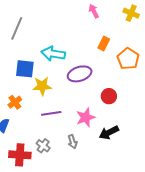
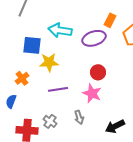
purple ellipse: (80, 74) -> (94, 38), moved
red circle: (109, 96) -> (98, 72), moved
pink star: (86, 117) -> (92, 93), turned -30
black arrow: (109, 133) -> (115, 126), moved

